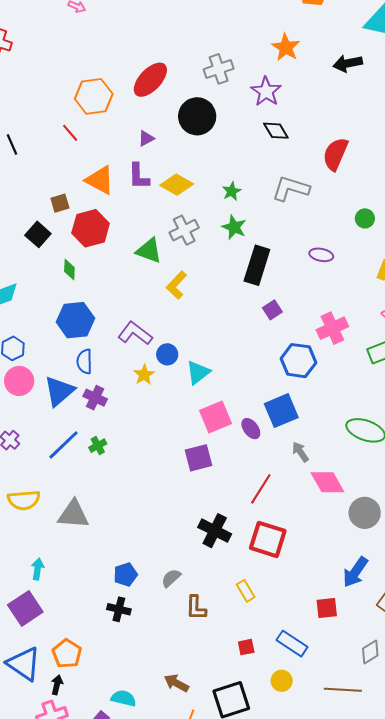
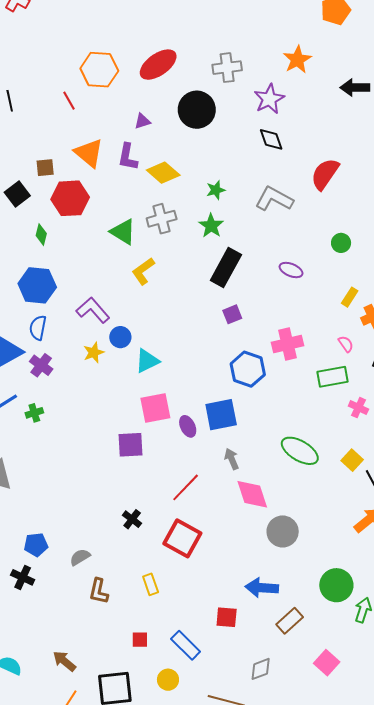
black cross: (215, 531) -> (132, 519), size x0.6
blue arrow: (355, 572) -> (262, 588), turned 48

